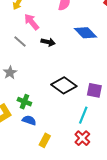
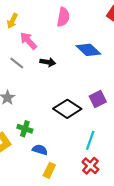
purple square: (94, 90) -> (98, 99), moved, turned -35
blue semicircle: (29, 120) -> (40, 150), moved

